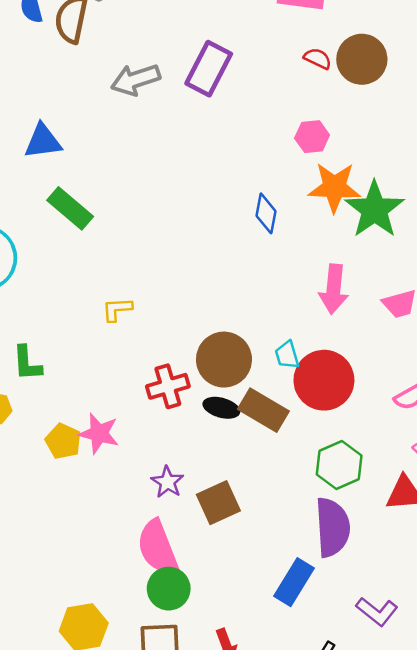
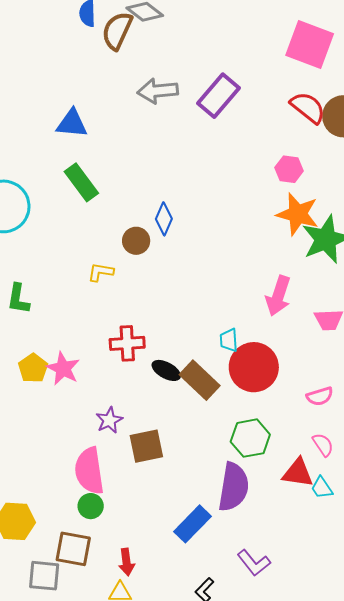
red semicircle: (318, 59) -> (308, 108), size x1.6
blue diamond: (266, 213) -> (164, 219), moved
brown circle: (224, 360) -> (136, 241), moved, size x0.6
green circle: (169, 589) -> (91, 506), size x0.7

